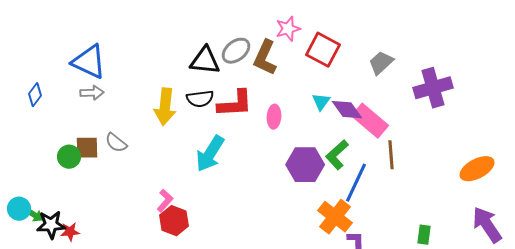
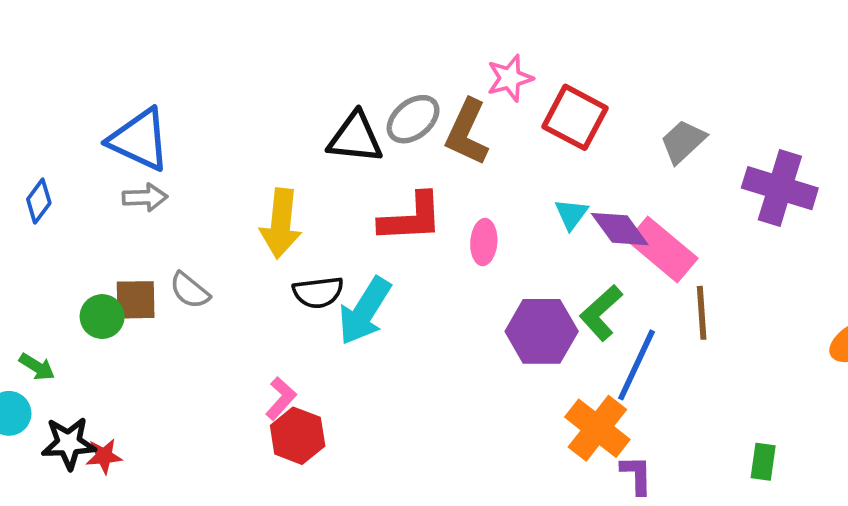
purple cross: (433, 88) -> (780, 188), turned 33
black semicircle: (200, 99) -> (318, 292), moved
green arrow: (34, 215) -> (37, 367), moved

